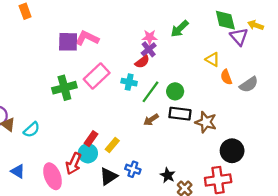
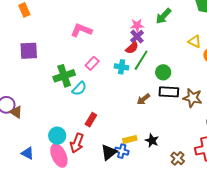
purple square: (68, 42) -> (29, 51), moved
pink rectangle: (97, 76) -> (92, 63), size x0.6
green line: (151, 92) -> (141, 60), moved
cyan semicircle: (32, 130) -> (79, 89), moved
yellow rectangle: (112, 145) -> (130, 139), moved, turned 40
cyan circle: (88, 153) -> (57, 136), moved
blue cross: (133, 169) -> (122, 151), moved
black star: (168, 175) -> (152, 141), moved

